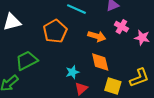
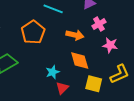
pink cross: (121, 27) -> (99, 24), turned 32
pink star: (142, 38) -> (110, 45), moved

